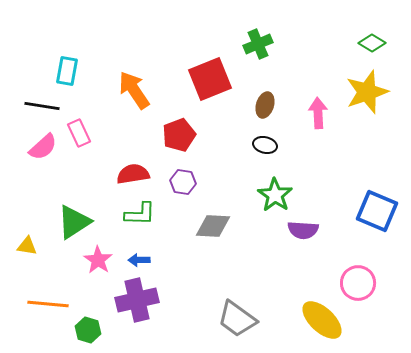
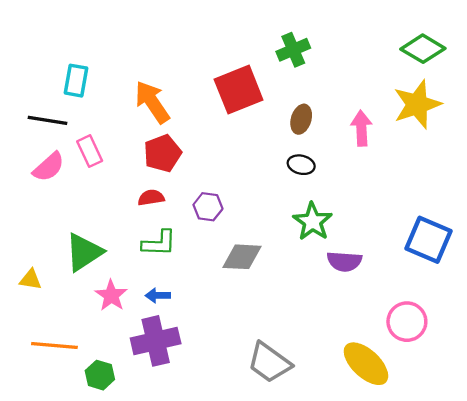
green diamond: (372, 43) -> (423, 49), size x1.4
red pentagon: (179, 135) -> (162, 153), moved
red semicircle: (133, 174) -> (151, 198), size x0.7

